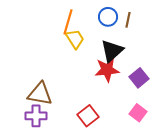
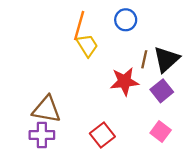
brown line: (128, 20) -> (144, 59), moved
black triangle: (112, 51) -> (166, 59), moved

